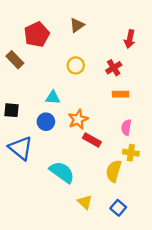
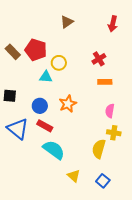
red pentagon: (37, 34) -> (36, 50), moved, turned -30
red arrow: (130, 39) -> (113, 24), moved
yellow circle: (76, 65) -> (59, 63), moved
cyan triangle: (53, 98) -> (46, 77), moved
red rectangle: (92, 140) -> (45, 126), moved

